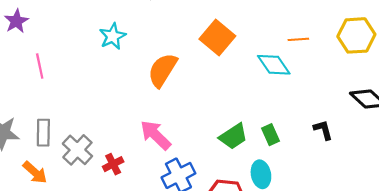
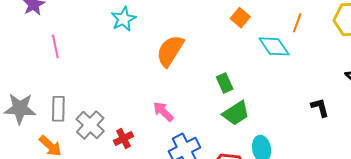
orange square: (217, 38) -> (240, 18), moved, size x0.6
orange line: (298, 39) -> (297, 23), turned -66
pink arrow: (156, 135) -> (163, 112), size x0.7
green rectangle: (270, 135) -> (225, 83), moved

